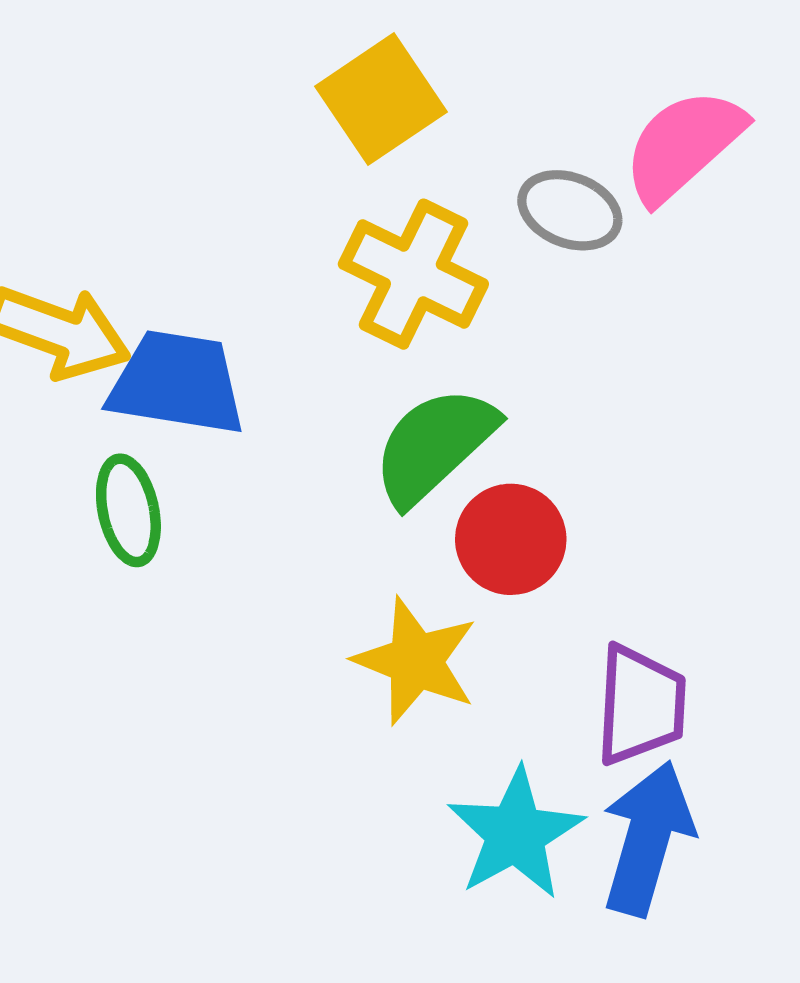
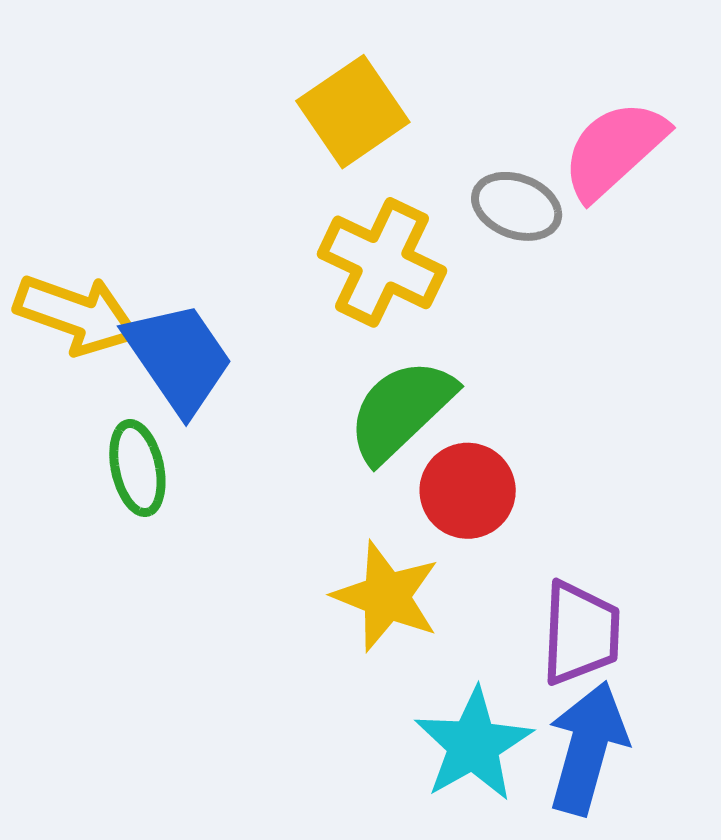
blue trapezoid: (177, 383) -> (179, 358), turned 47

